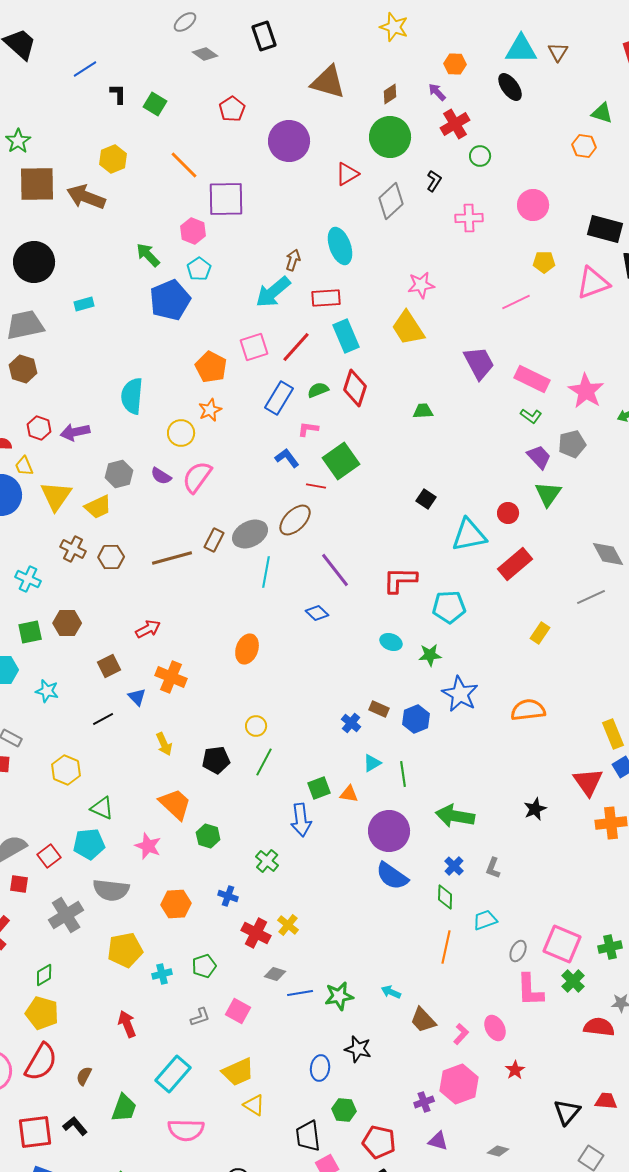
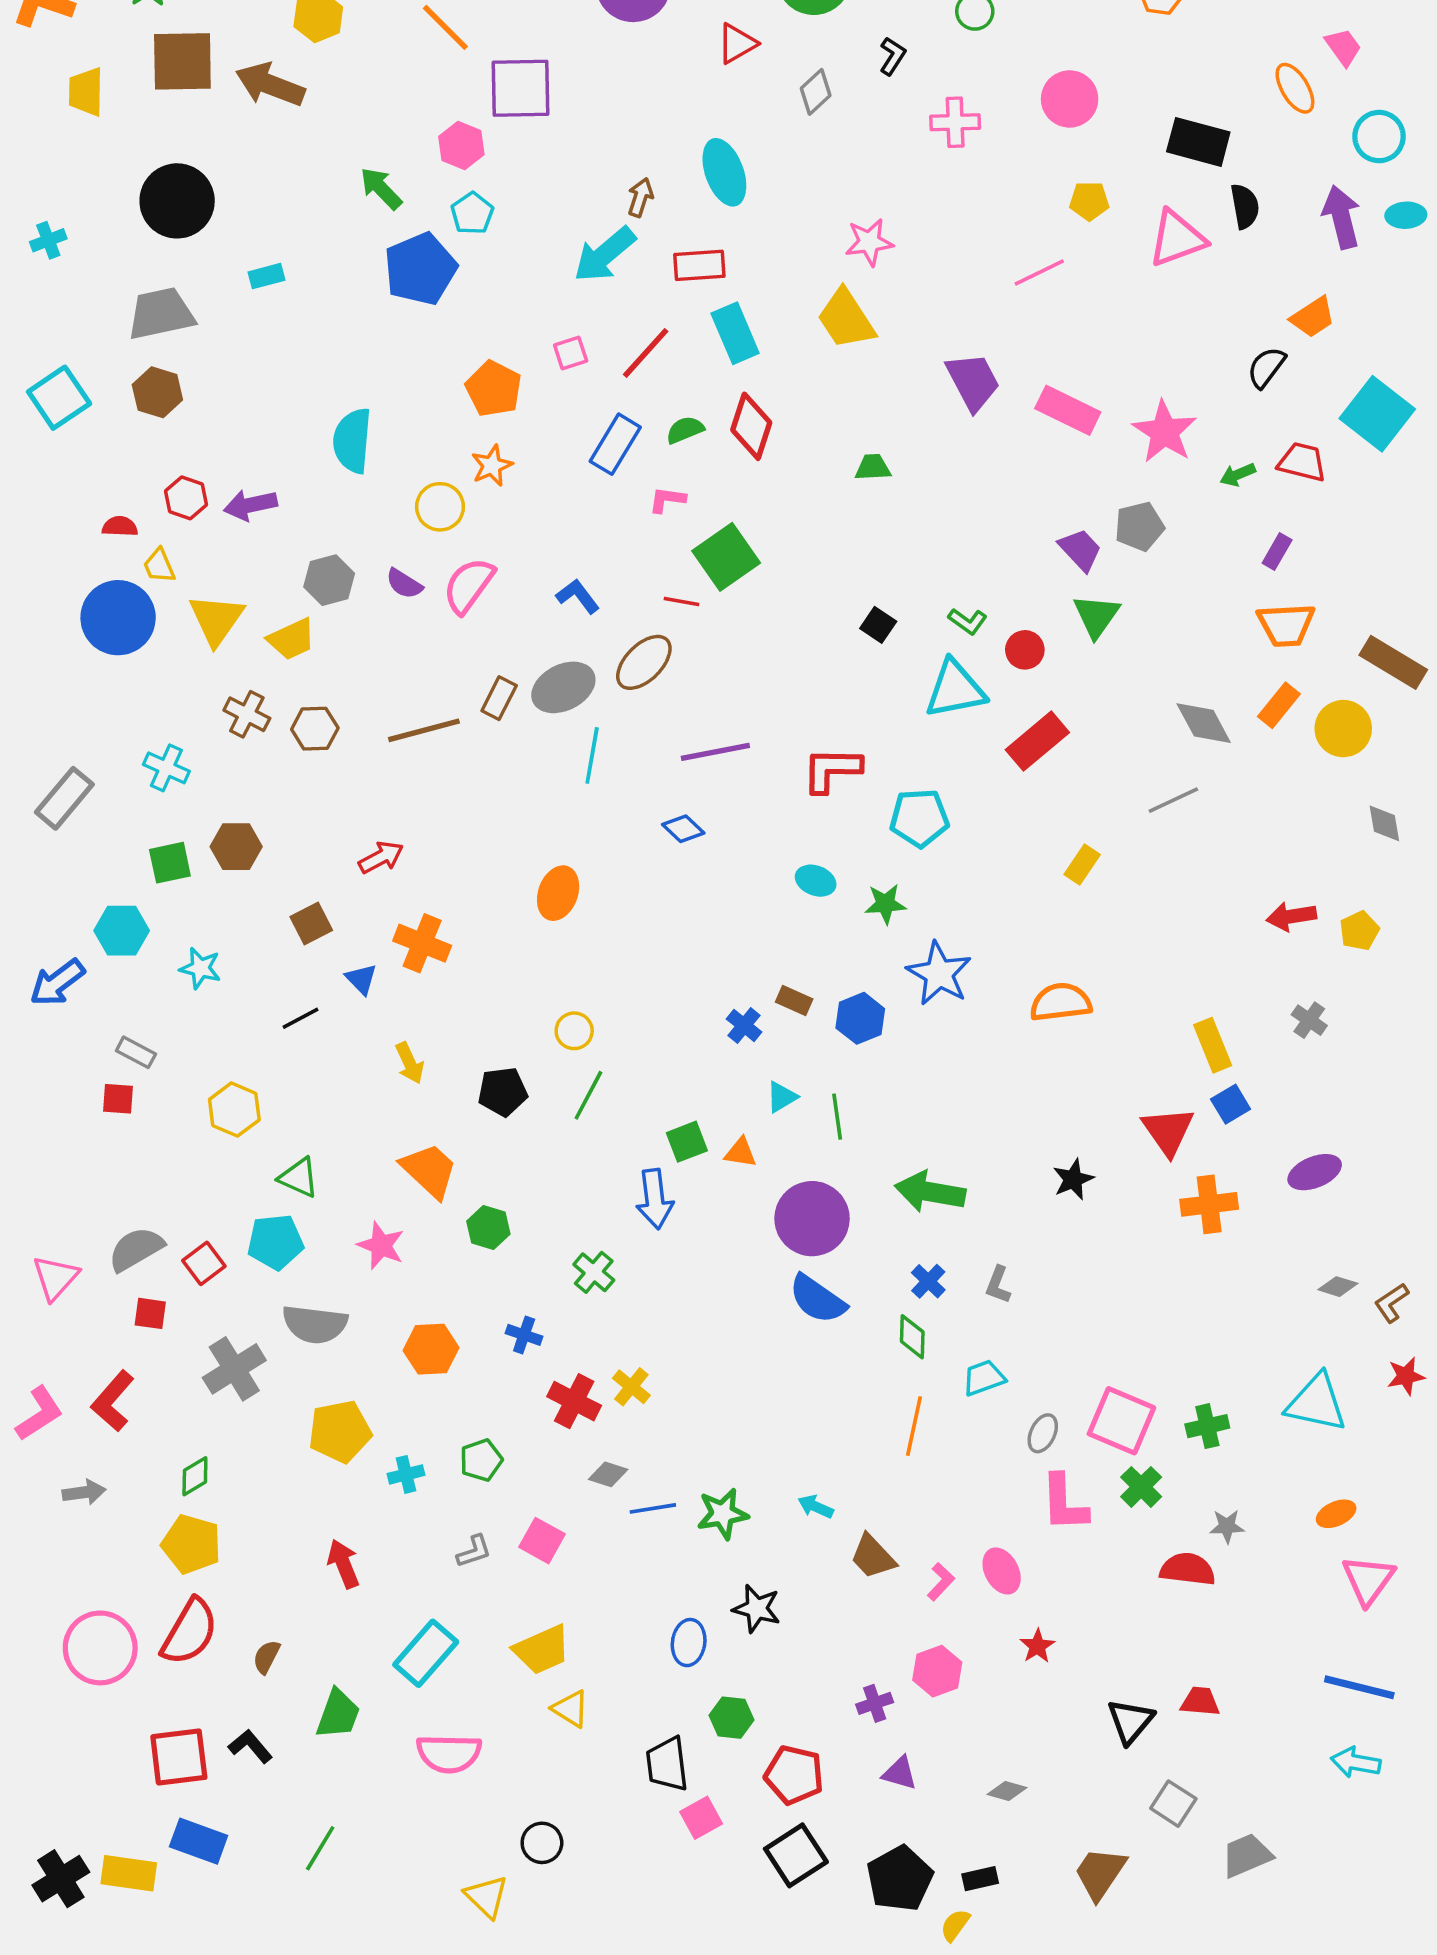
gray diamond: (391, 201) -> (816, 92), size x0.7
pink square: (254, 347) -> (571, 353), size x0.7
green L-shape: (531, 416) -> (968, 621), moved
blue L-shape: (287, 458) -> (578, 596), moved
purple line: (335, 570) -> (715, 752), turned -63
pink hexagon: (459, 1084) -> (937, 1671), size x0.7

